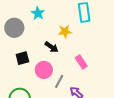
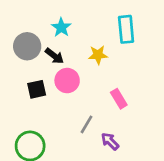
black arrow: (51, 47) -> (54, 56), moved
pink circle: (44, 70) -> (67, 81), moved

